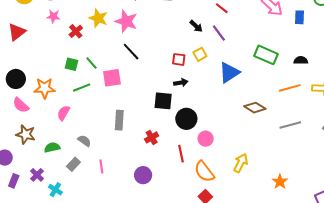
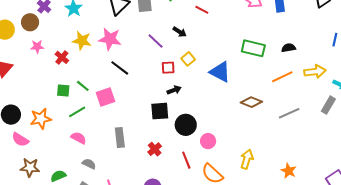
purple line: (219, 33) -> (156, 41), moved
blue triangle: (229, 73) -> (220, 72), turned -50
pink semicircle: (64, 113) -> (79, 138), moved, turned 98

